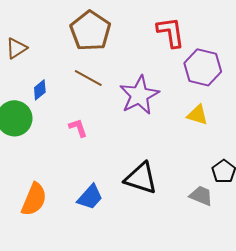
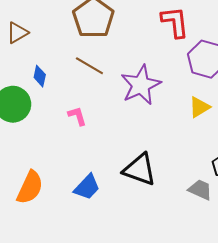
blue diamond: (40, 90) -> (40, 76), turned -40
yellow triangle: (197, 115) -> (199, 107), turned -50

